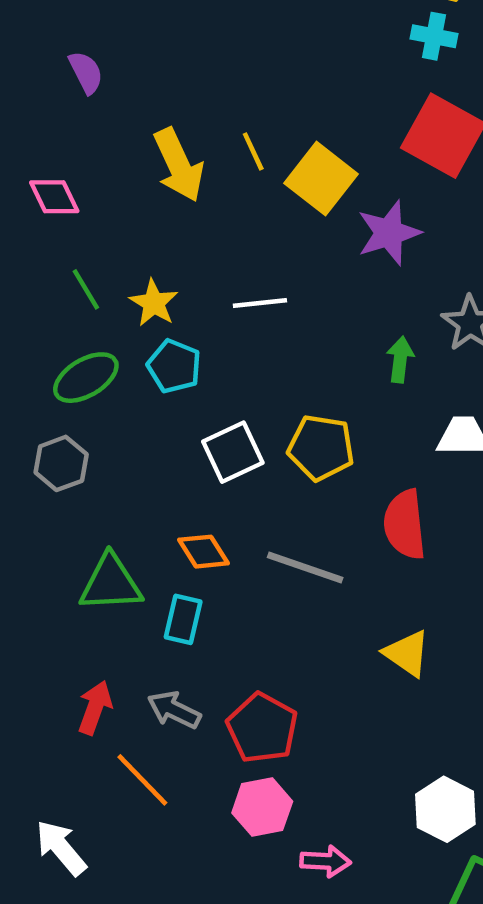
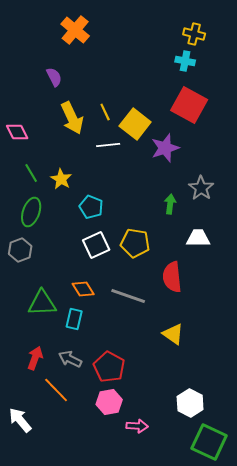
purple semicircle: (86, 72) -> (54, 77), moved
white line: (260, 303) -> (108, 145), moved
cyan pentagon: (174, 366) -> (91, 207), moved
green ellipse: (86, 378) -> (31, 212), turned -40

